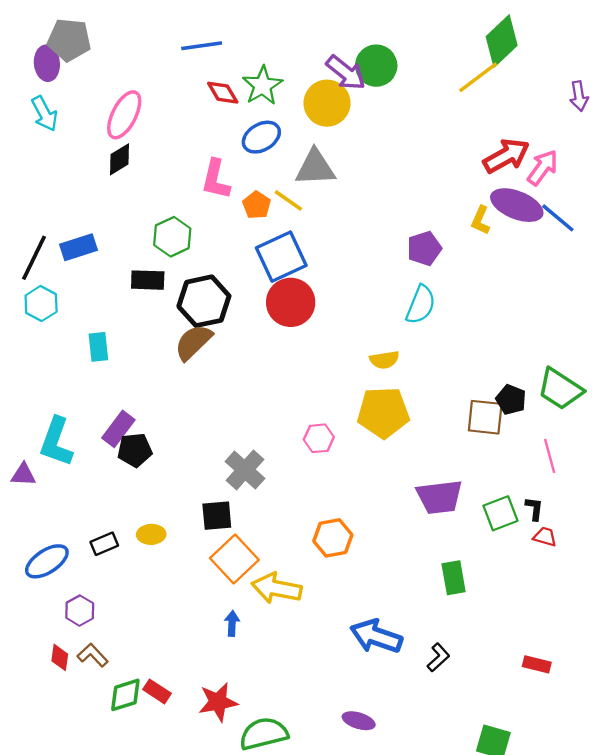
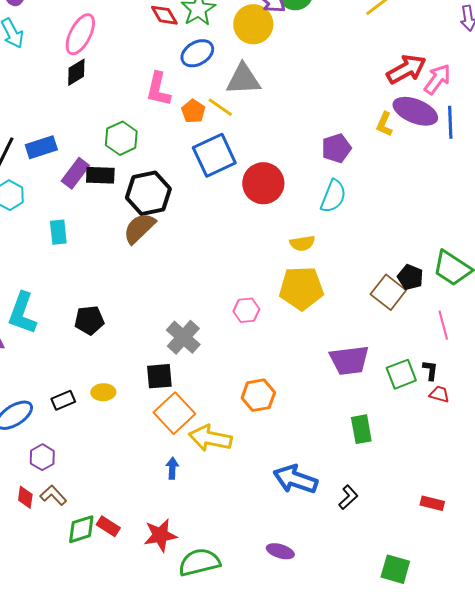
blue line: (558, 218) -> (450, 122), turned 48
red circle: (291, 302) -> (263, 183), moved
brown square: (485, 417) -> (388, 292), turned 32
purple rectangle: (118, 429) -> (75, 173), moved

